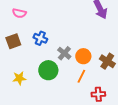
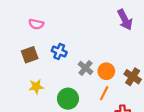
green circle: (48, 70) -> (68, 99), moved
yellow star: (19, 78) -> (36, 87), moved

